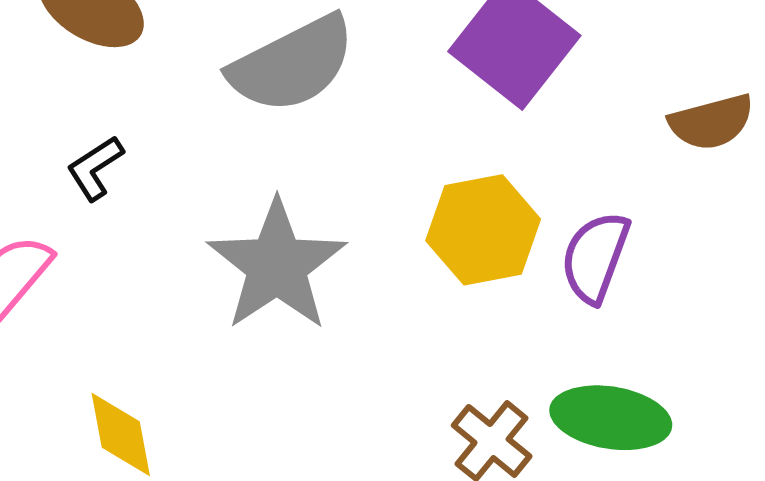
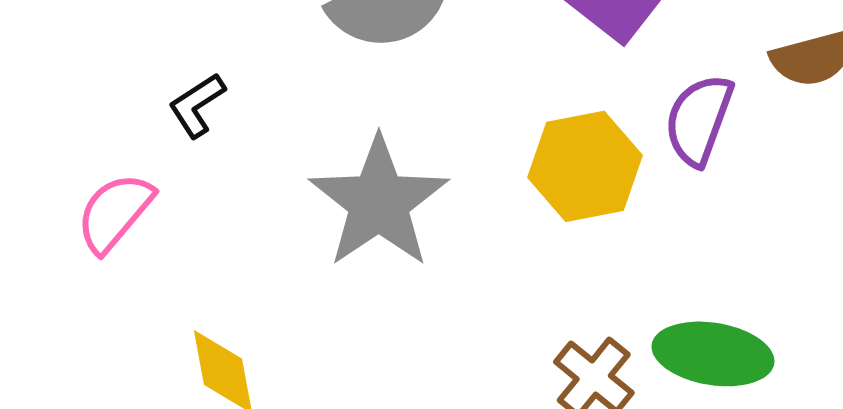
purple semicircle: (595, 257) -> (699, 120), moved

